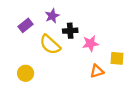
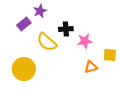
purple star: (52, 16) -> (40, 11), moved
yellow circle: (26, 73) -> (24, 69), size x1.5

